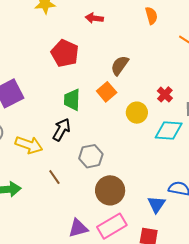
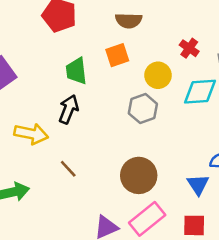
brown semicircle: (120, 65) -> (129, 21), turned -115
orange square: (107, 92) -> (117, 55), turned 30
gray hexagon: (91, 156) -> (143, 109), moved

